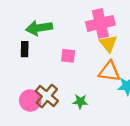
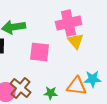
pink square: (68, 56) -> (40, 52), size x1.5
orange triangle: (109, 71) -> (77, 86), moved

